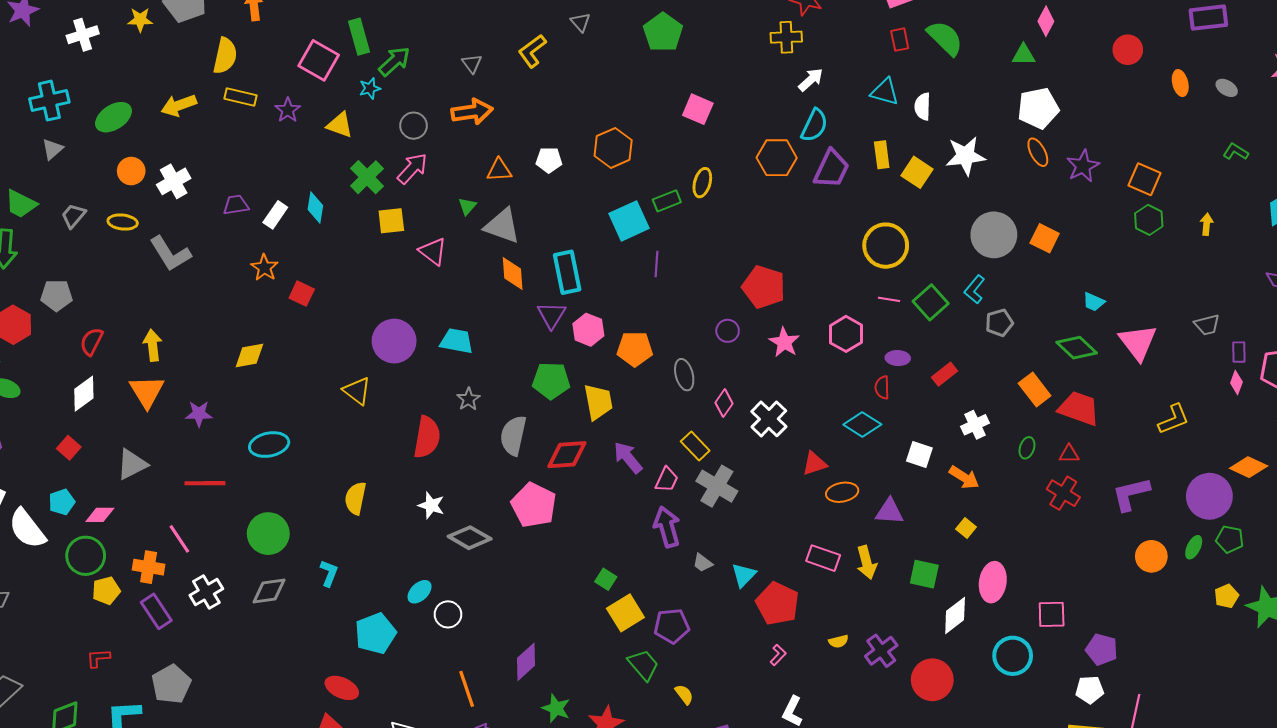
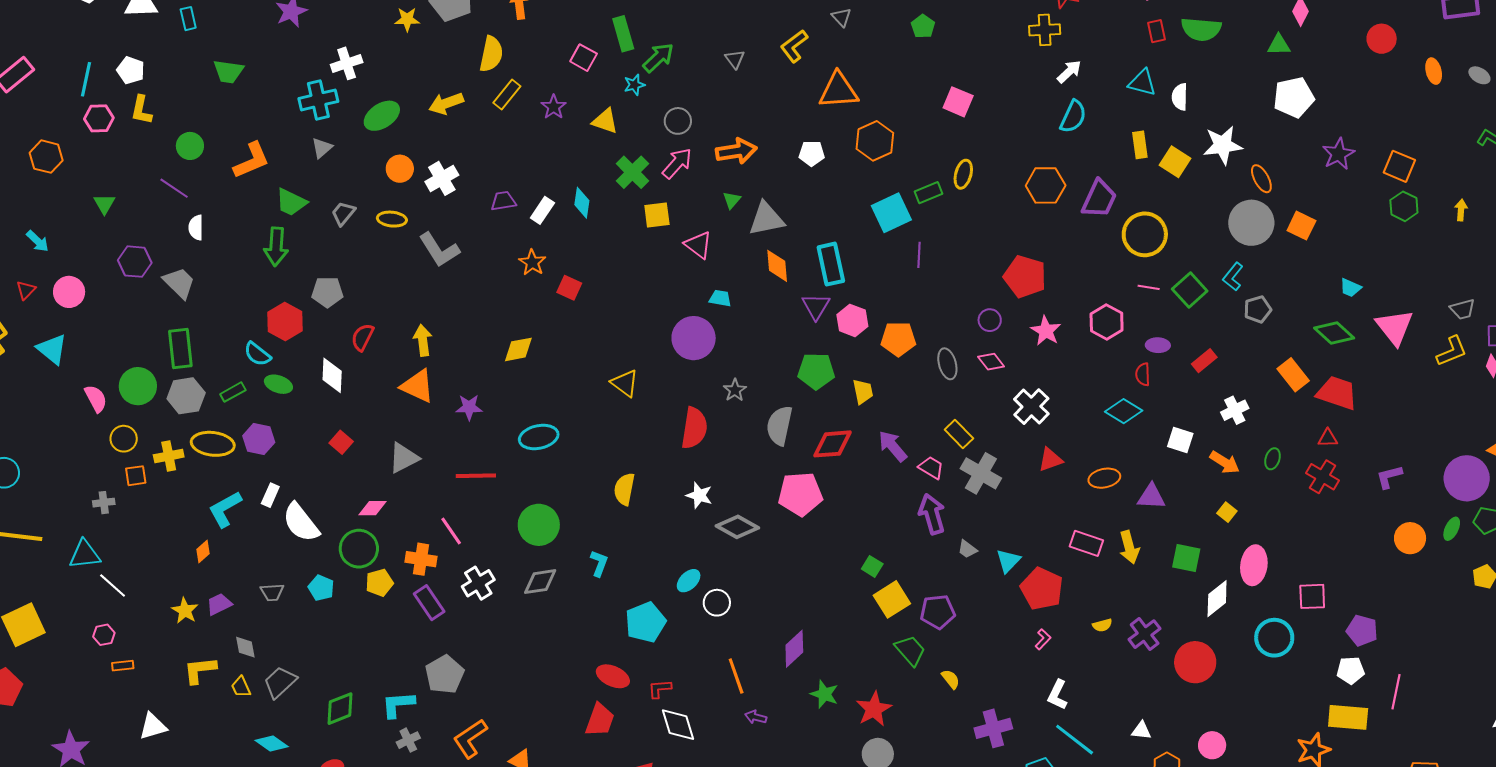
green pentagon: (663, 32) -> (923, 26), size x0.6
white cross: (83, 35) -> (347, 63), moved
green semicircle: (945, 38) -> (1201, 29), turned 141
pink square: (319, 60) -> (584, 58), size x0.7
yellow rectangle: (240, 97) -> (507, 95), turned -64
orange arrow: (472, 112) -> (736, 151), moved
orange ellipse: (1038, 152) -> (1261, 179), moved
orange hexagon: (777, 158) -> (1046, 185), moved
purple trapezoid: (831, 169) -> (1099, 199), moved
orange triangle: (499, 170) -> (838, 90), moved, size x1.6
gray triangle: (502, 226) -> (766, 219), turned -30
purple circle: (394, 341) -> (694, 338), moved
cyan trapezoid: (457, 341) -> (720, 298), moved, size x0.7
orange triangle: (147, 392) -> (417, 386), turned -33
white diamond: (84, 394) -> (332, 375), moved, turned -51
yellow trapezoid: (598, 402) -> (863, 392), size x0.7
pink diamond: (724, 403) -> (991, 362), moved, turned -72
yellow L-shape: (1174, 419) -> (1452, 351), moved
green ellipse: (1027, 448) -> (1273, 459), moved
red triangle: (815, 464) -> (1050, 460), moved
pink trapezoid: (667, 480) -> (931, 468), turned -84
purple L-shape: (1131, 494) -> (1389, 477), size x0.7
cyan pentagon: (62, 502) -> (321, 588), moved, turned -30
pink pentagon: (534, 505) -> (800, 494), turned -30
red L-shape: (98, 658) -> (660, 689), moved

